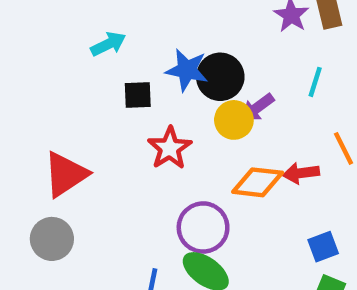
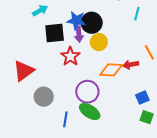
cyan line: (315, 82) -> (137, 14), moved
black square: (138, 95) -> (55, 33), size x1.5
purple arrow: (257, 108) -> (79, 34), moved, turned -56
gray circle: (52, 239) -> (44, 97), moved

